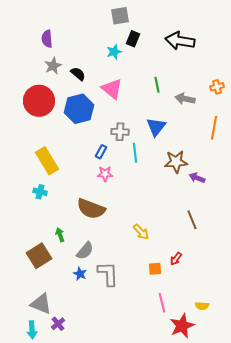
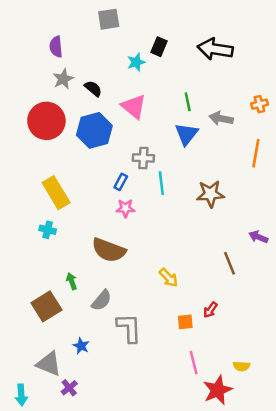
gray square: (120, 16) -> (109, 19), moved
blue triangle: (156, 127) -> (186, 134), moved
purple arrow: (197, 178) -> (258, 237), moved
blue star: (80, 274) -> (81, 346), moved
cyan arrow: (32, 330) -> (21, 395), moved

